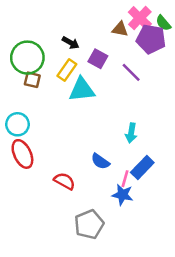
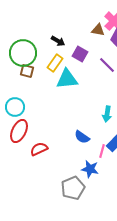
red ellipse: (22, 154) -> (19, 131), turned 50
red semicircle: (64, 181) -> (39, 149), moved, turned -54
blue star: (123, 195) -> (90, 169), moved

